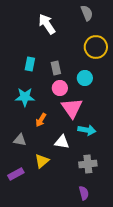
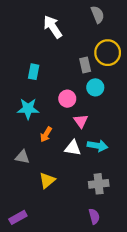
gray rectangle: (56, 68) -> (85, 65), moved
pink triangle: (72, 108) -> (81, 121), size x0.6
white triangle: (62, 142) -> (73, 148), moved
purple rectangle: (16, 174) -> (18, 217), moved

